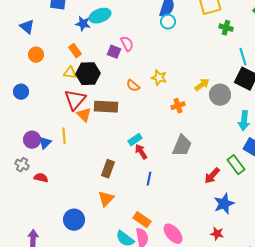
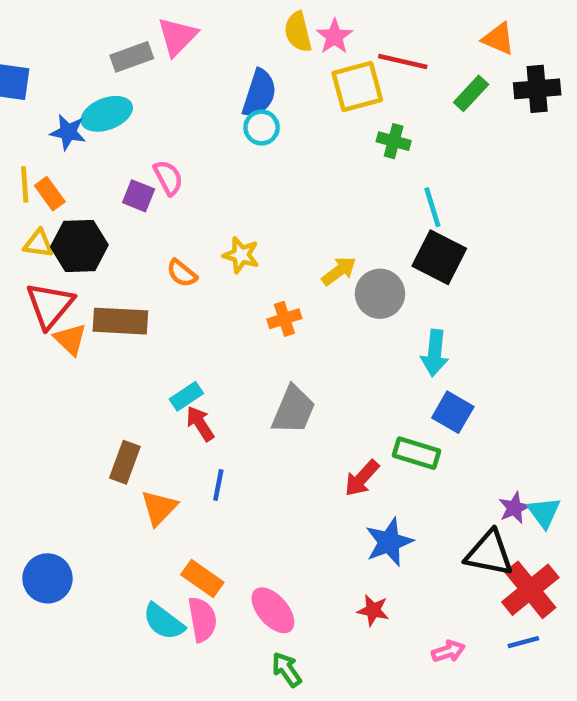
yellow line: (64, 136) -> (25, 184), moved
green rectangle: (236, 165) -> (416, 453), turned -36
orange triangle: (106, 199) -> (159, 508), moved

